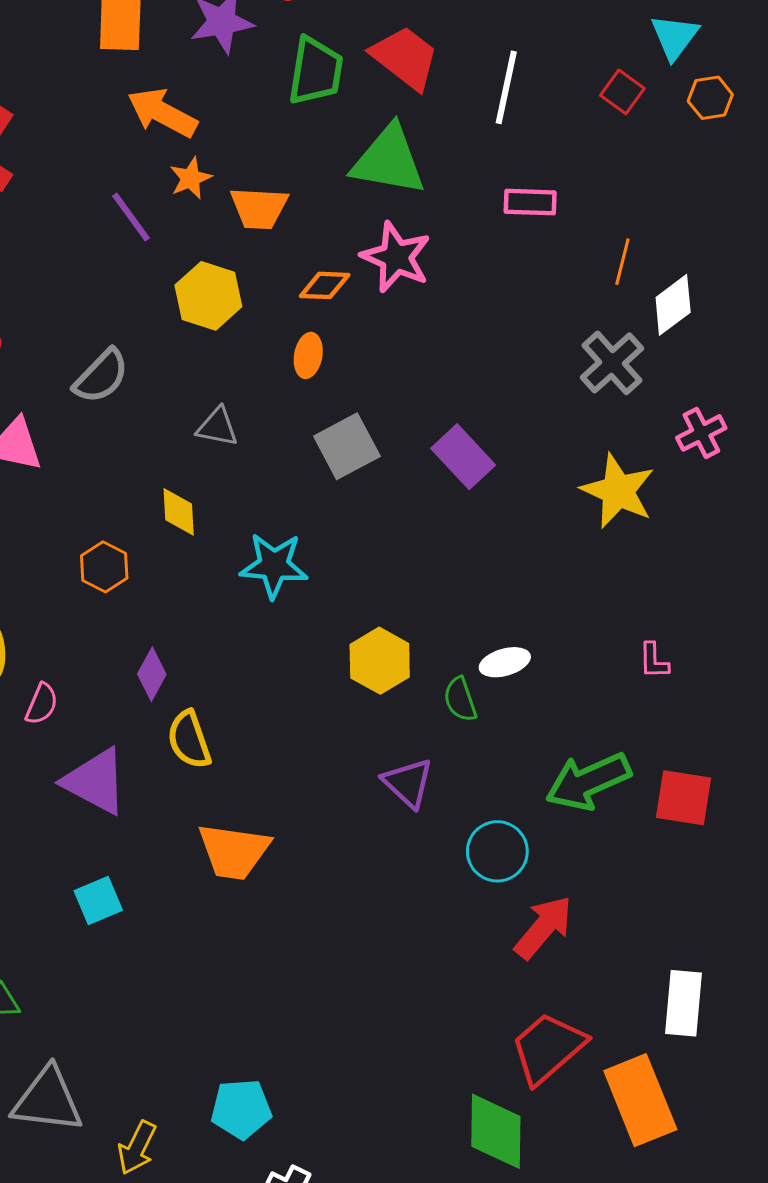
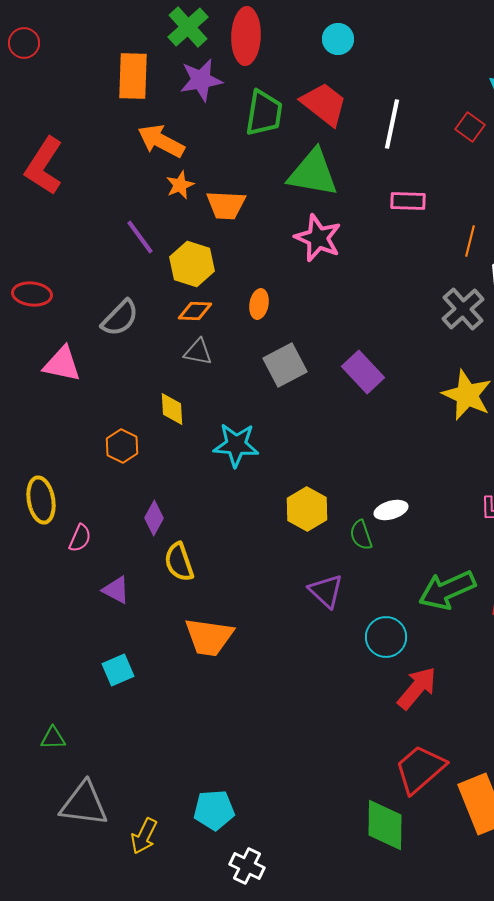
purple line: (131, 217) -> (140, 237), moved
orange diamond: (325, 285) -> (195, 311), moved
purple triangle: (95, 781) -> (116, 590), size x0.6

